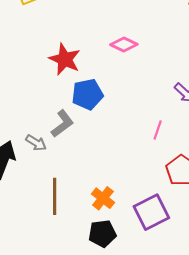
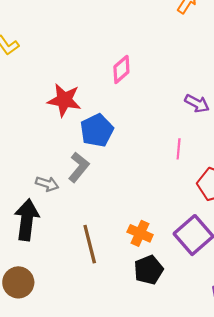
pink diamond: (124, 45) -> (121, 69), turned -52
gray arrow: (36, 143) -> (47, 184), moved

